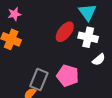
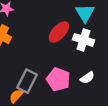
white semicircle: (99, 60) -> (87, 78), moved

